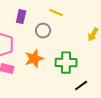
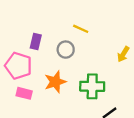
purple rectangle: (21, 17) -> (36, 41), moved

